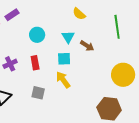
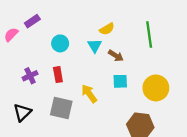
yellow semicircle: (79, 14) -> (107, 29), moved, turned -72
cyan square: (64, 59) -> (120, 81), moved
gray square: (38, 93) -> (61, 108), size x1.5

